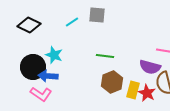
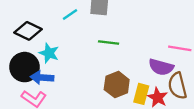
black diamond: (29, 25) -> (28, 31), moved
green line: (105, 56) -> (109, 43), moved

